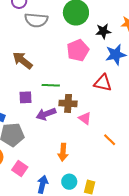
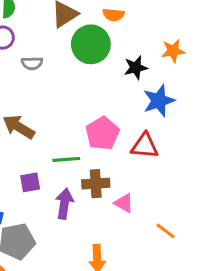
gray semicircle: (36, 20) -> (32, 63), size x0.6
pink pentagon: (78, 50) -> (102, 133), moved
purple arrow: (46, 114) -> (64, 204), turned 126

